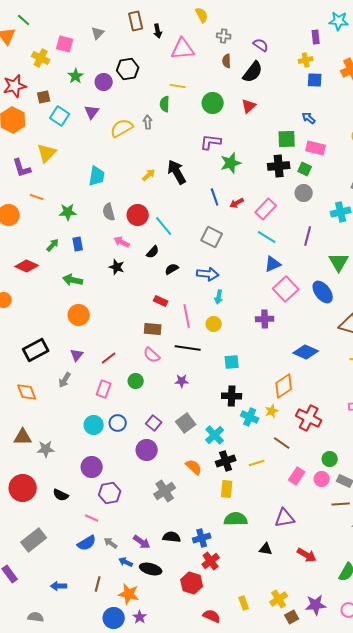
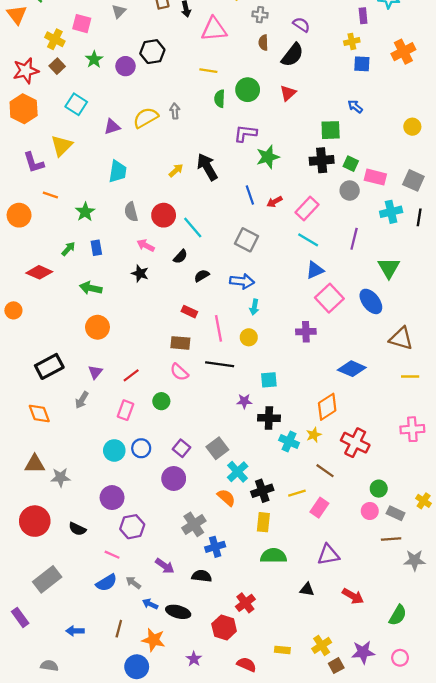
brown square: (44, 97) -> (57, 66), moved, turned -32
green semicircle: (165, 104) -> (220, 99), moved
purple triangle: (92, 112) -> (112, 127), moved, turned 35
pink rectangle: (316, 148) -> (375, 177), moved
green star: (68, 212) -> (85, 212), turned -30
purple star: (182, 381) -> (244, 401), moved
cyan cross: (215, 435) -> (238, 472), moved
pink rectangle: (297, 476) -> (319, 508), moved
blue cross: (202, 538) -> (215, 547), moved
purple arrow: (142, 542) -> (165, 566), moved
yellow rectangle: (244, 603) -> (282, 650), turned -64
purple star: (140, 617) -> (194, 659), moved

